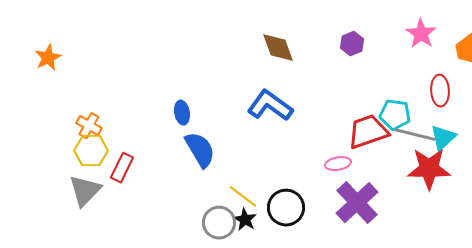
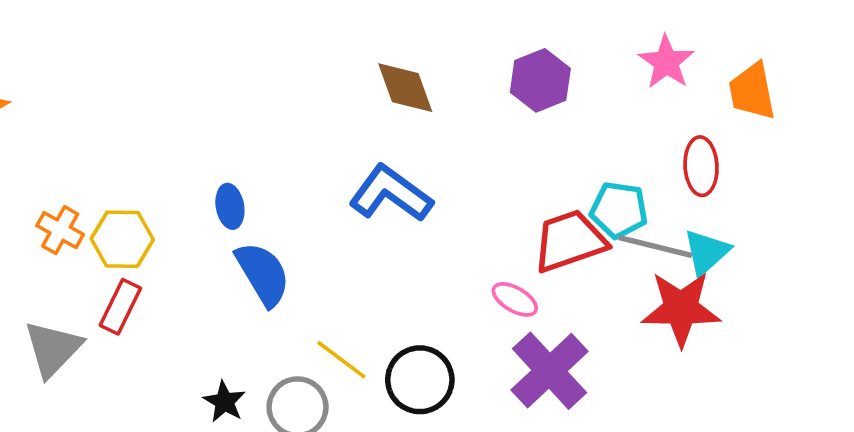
purple hexagon: (352, 44) -> (540, 80), size x1.4
yellow hexagon: (91, 151) -> (122, 239), moved
pink ellipse: (338, 164) -> (515, 299), turned 40
black star: (245, 220) -> (224, 402), moved

